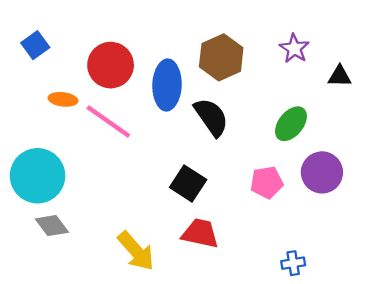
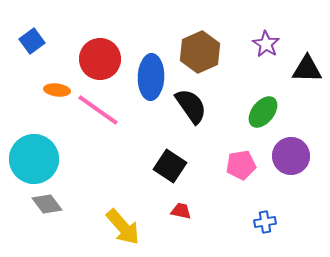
black triangle: (340, 76) -> (307, 69), size x1.4
red trapezoid: (200, 233) -> (181, 211), size x0.6
blue cross: (293, 263) -> (265, 222), moved

